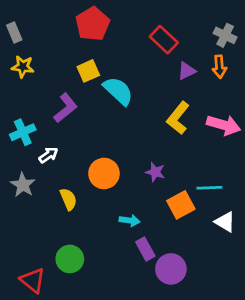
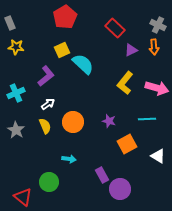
white arrow: (48, 155) -> (48, 104), moved
cyan line: (209, 188) -> (147, 119), moved
yellow semicircle: (68, 199) -> (45, 126), moved
cyan arrow: (130, 221) -> (69, 159), moved

